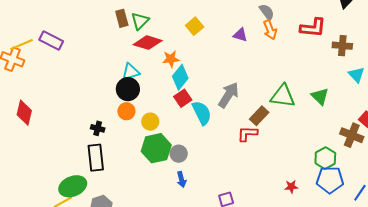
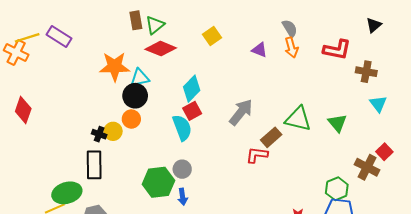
orange star: (171, 59) -> (115, 67), moved, size x1.6
cyan semicircle: (202, 113) -> (182, 128), moved
yellow circle: (150, 122) -> (113, 131), moved
green hexagon: (156, 148) -> (158, 182), moved

